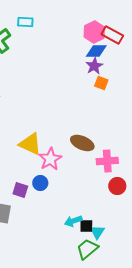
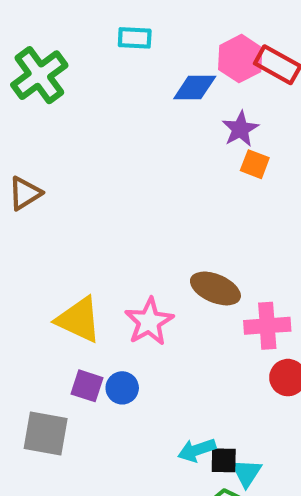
cyan rectangle: (25, 22) -> (135, 38), moved
blue diamond: (96, 51) -> (195, 88), moved
yellow triangle: (30, 144) -> (79, 320), moved
blue circle: (40, 183) -> (122, 388), moved

